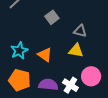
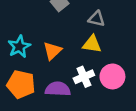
orange triangle: (45, 55) -> (52, 51), turned 42
white cross: (70, 85) -> (84, 77), moved, turned 35

